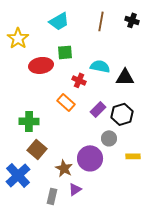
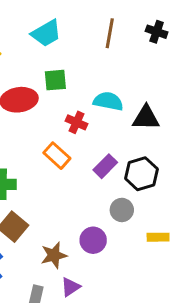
purple circle: (90, 158) -> (93, 240), size x0.7
brown star: (64, 168) -> (54, 255), turned 30

